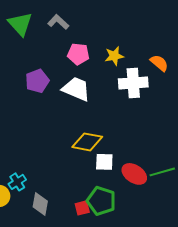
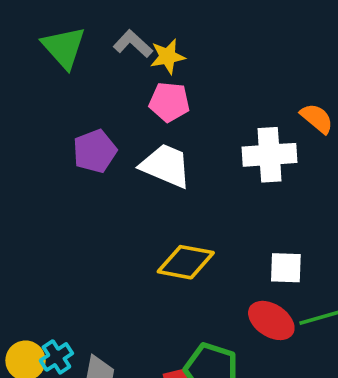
yellow star: (114, 56) -> (168, 56), moved
white square: (104, 162) -> (286, 268), moved
cyan cross: (17, 182) -> (56, 357), moved

